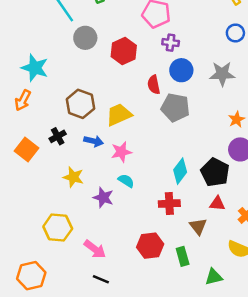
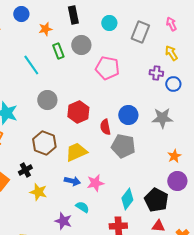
gray circle: (85, 38) -> (47, 100), moved
purple cross: (171, 43) -> (156, 73), moved
red hexagon: (124, 51) -> (78, 112), moved
blue arrow: (94, 141) -> (72, 181), moved
pink star: (121, 152) -> (95, 183), moved
yellow star: (73, 177) -> (38, 192), moved

